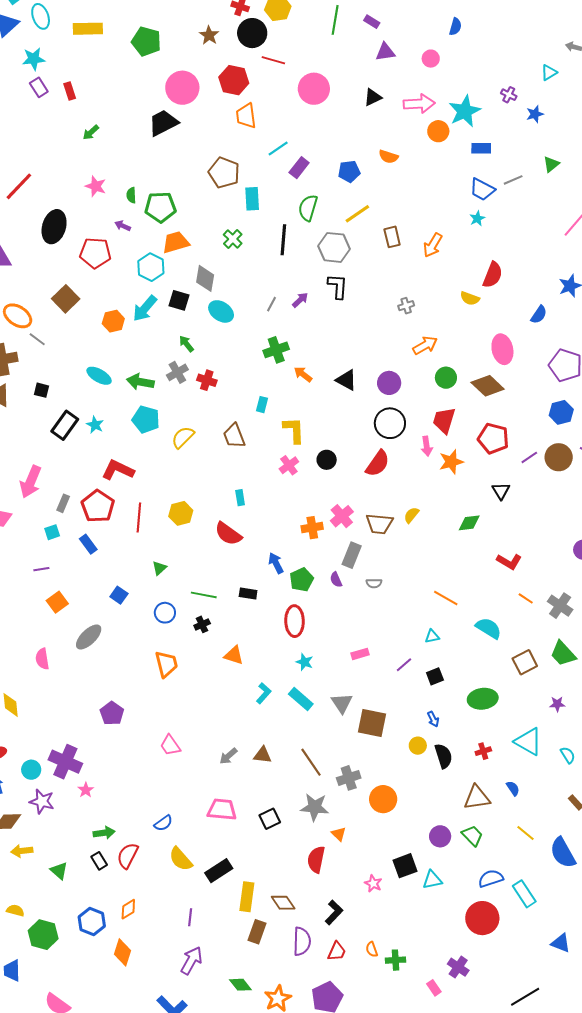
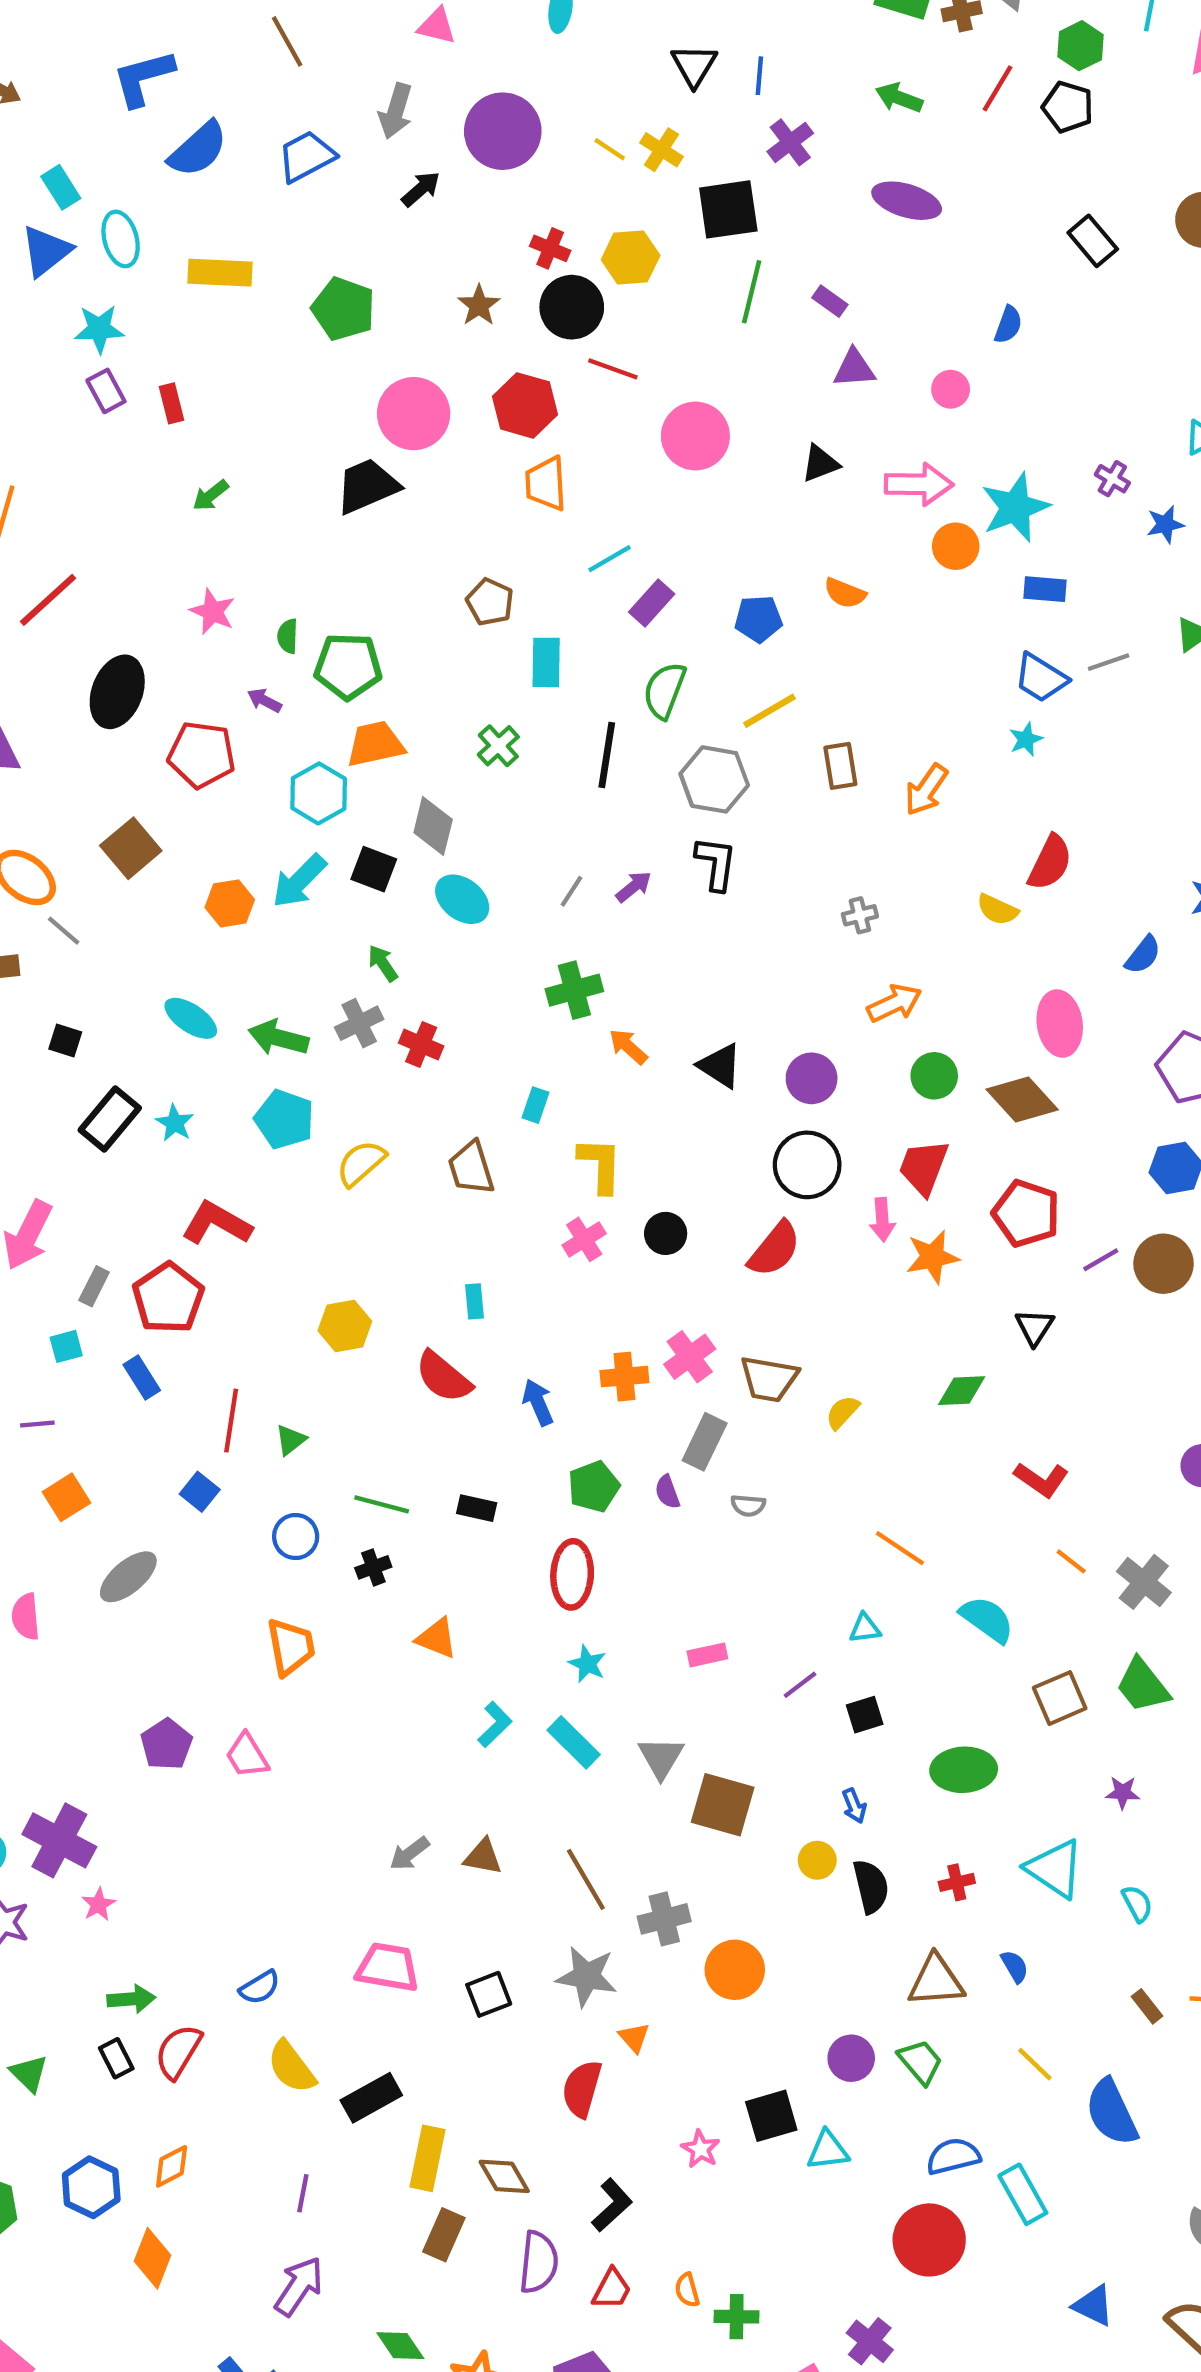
brown pentagon: (224, 173) -> (490, 602), size x0.7
yellow semicircle: (411, 515) -> (843, 1412), moved
red line: (139, 517) -> (231, 1421), moved
blue arrow: (276, 563) -> (538, 1402), moved
pink trapezoid: (170, 745) -> (247, 1756), moved

